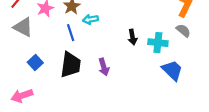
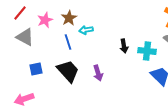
blue square: (35, 62) -> (36, 69), turned 32
black trapezoid: (71, 65) -> (68, 71), turned -50

